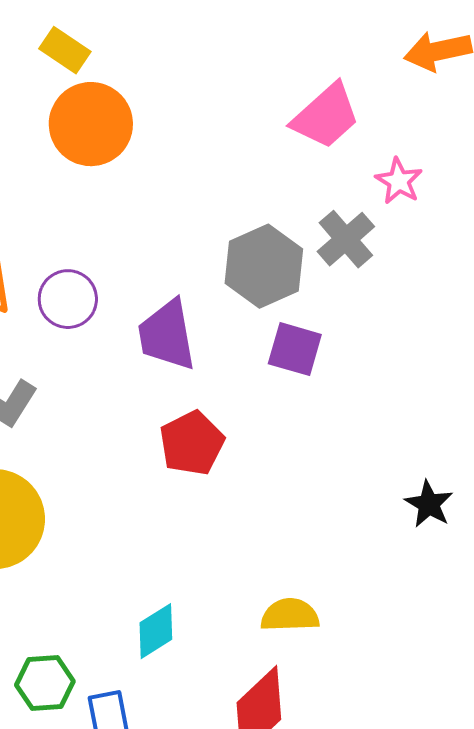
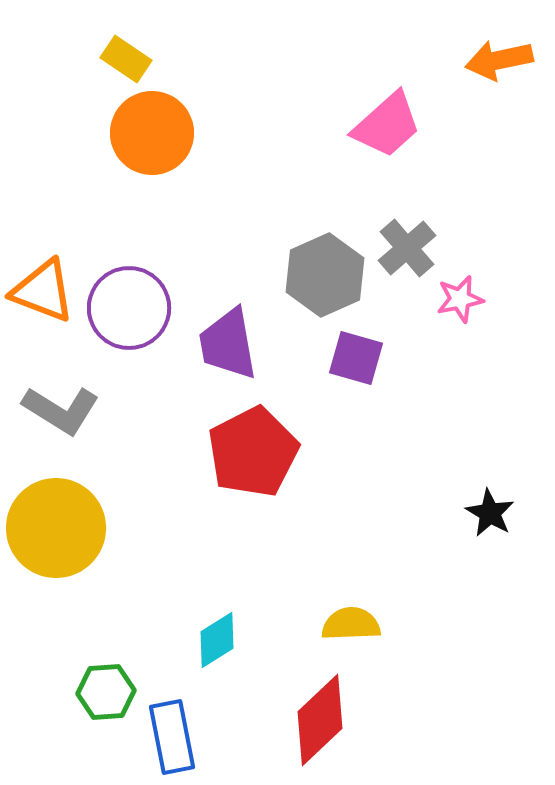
pink star: (399, 181) -> (460, 299), moved, turned 30
purple circle: (68, 299) -> (129, 308), size x1.4
red pentagon: (192, 443) -> (253, 452), size x1.4

